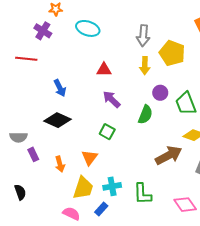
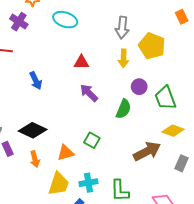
black diamond: (58, 120) -> (33, 130), moved
green square: (107, 132) -> (92, 140), moved
orange triangle: (90, 158) -> (66, 153), turned 36

